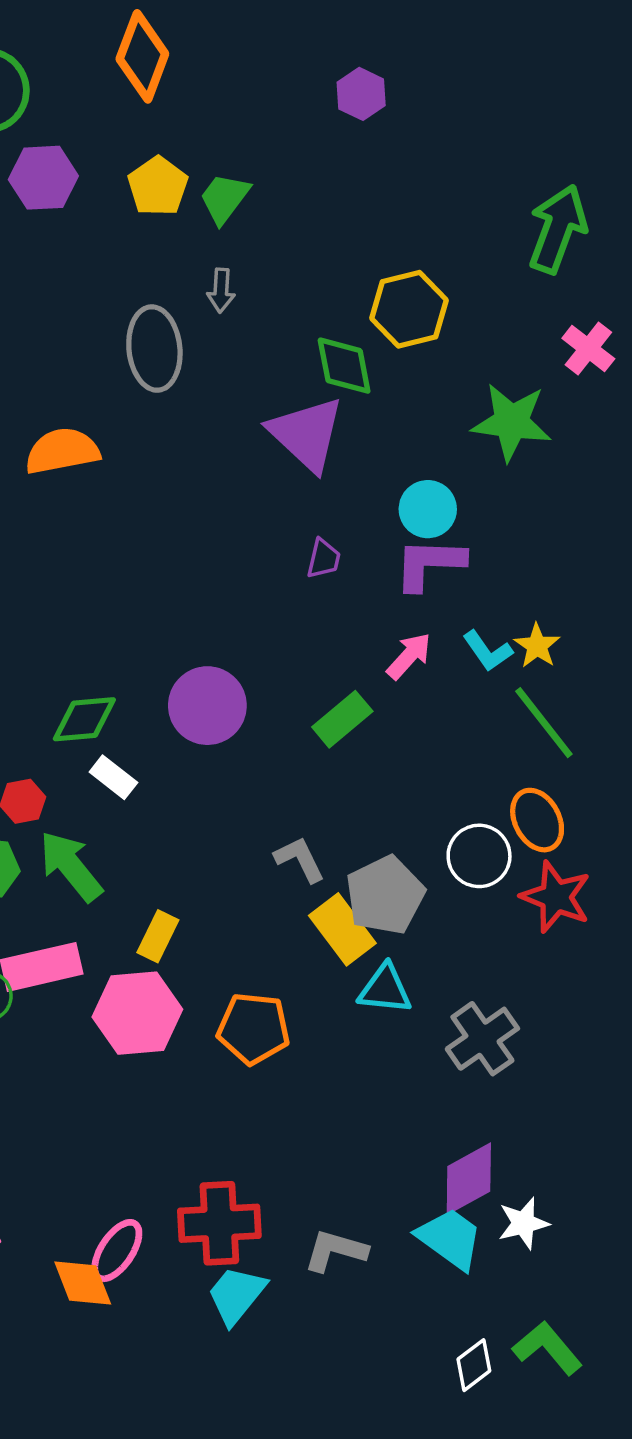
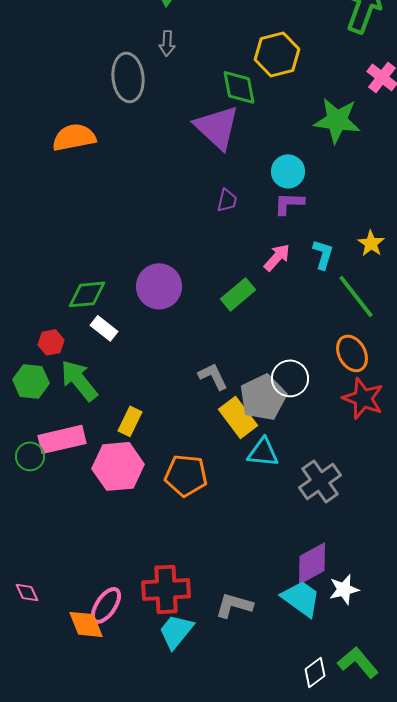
purple L-shape: (429, 564) -> (289, 203), size x0.7
yellow star: (537, 646) -> (371, 243), moved
cyan L-shape: (488, 651) -> (323, 254), turned -128
white circle: (479, 856) -> (290, 378), moved

